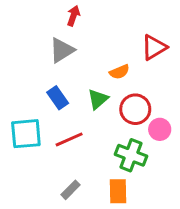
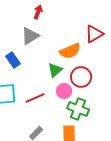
orange semicircle: (119, 72) -> (70, 51), size x1.5
blue rectangle: (58, 98) -> (13, 60), moved
pink circle: (160, 129) -> (64, 91), moved

